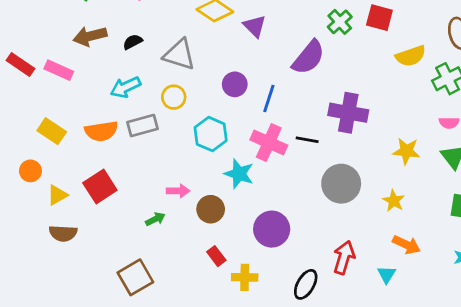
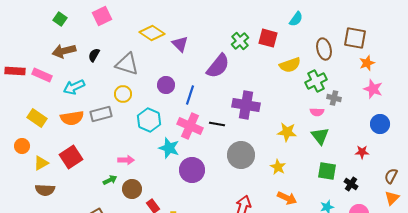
black semicircle: (133, 42) -> (94, 55), turned -32
red rectangle: (20, 64) -> (15, 71), turned -30
cyan arrow: (125, 87) -> (74, 87), moved
brown circle: (211, 209) -> (132, 189), moved
purple circle: (272, 229) -> (192, 170), moved

